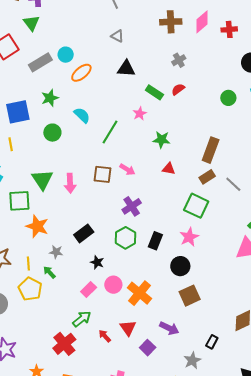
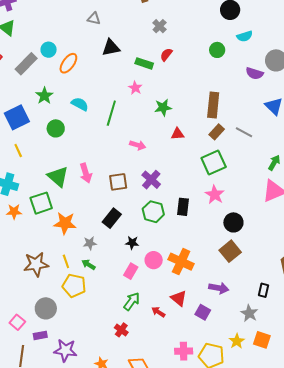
brown square: (102, 174) -> (118, 182), moved
green square: (196, 206) -> (214, 162), turned -35
black circle: (180, 266) -> (233, 222), moved
red cross: (64, 344) -> (121, 330), size x0.6

